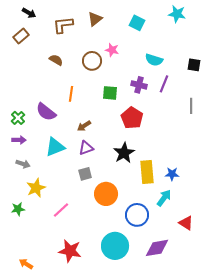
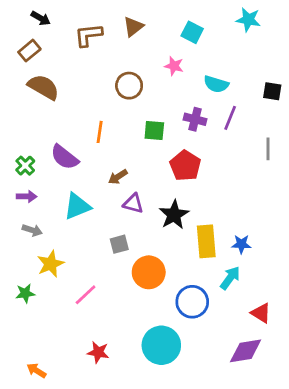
pink star: (112, 50) -> (174, 66), moved
brown semicircle: (56, 60) -> (43, 87), moved, size x1.6
purple triangle: (86, 148) -> (133, 204), moved, turned 35
purple diamond: (157, 248) -> (246, 351), moved
red star: (70, 251) -> (98, 352), size x0.7

